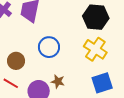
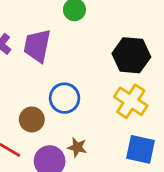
brown circle: (16, 61) -> (32, 119), moved
blue square: (102, 83) -> (141, 149), turned 30

